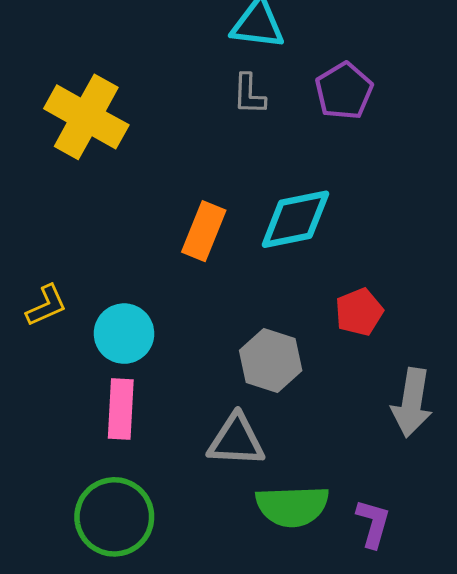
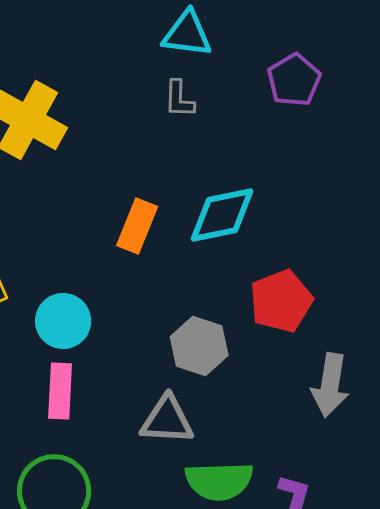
purple pentagon: (344, 91) -> (294, 80), moved
red pentagon: (359, 312) -> (281, 301), size x1.4

